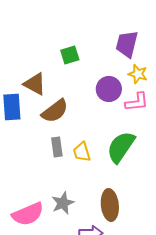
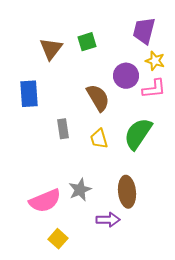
brown triangle: (35, 84) -> (51, 49), moved, turned 40
brown semicircle: (55, 111) -> (98, 98), moved, turned -84
gray rectangle: (57, 147) -> (63, 129), moved

